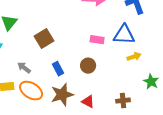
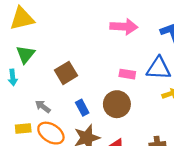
brown circle: (88, 66) -> (117, 104), size x1.5

